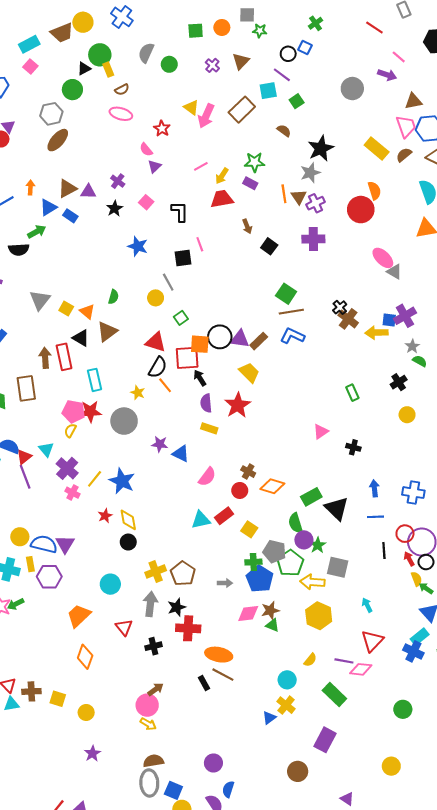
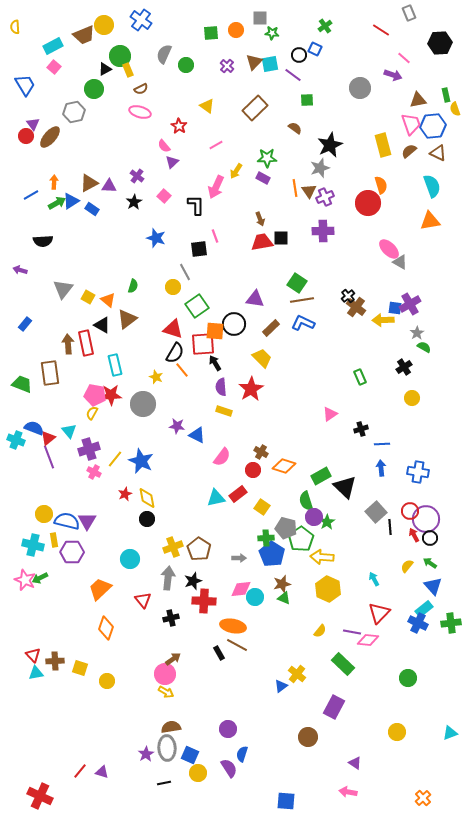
cyan square: (268, 91) -> (270, 64), moved
green square: (297, 101) -> (307, 100), turned 32
pink arrow: (206, 116) -> (216, 187), moved
brown ellipse: (58, 140) -> (50, 137), moved
yellow rectangle: (377, 148) -> (383, 145), turned 35
pink line: (201, 166) -> (216, 145), moved
red trapezoid: (222, 199) -> (262, 242), moved
green arrow: (37, 232) -> (57, 203), moved
black square: (269, 246) -> (281, 238), turned -35
green square: (181, 318) -> (197, 306), size x1.6
purple triangle: (240, 339) -> (255, 299), moved
black cross: (353, 447) -> (361, 429), turned -32
purple cross: (67, 468) -> (89, 449), turned 30
blue line: (375, 517) -> (382, 444), moved
gray square: (338, 567) -> (376, 512), moved, turned 35
yellow semicircle: (417, 579) -> (407, 566), moved, turned -120
pink diamond: (248, 614) -> (241, 589), moved
cyan circle: (287, 680) -> (255, 597), moved
purple star: (92, 754) -> (146, 754), moved

